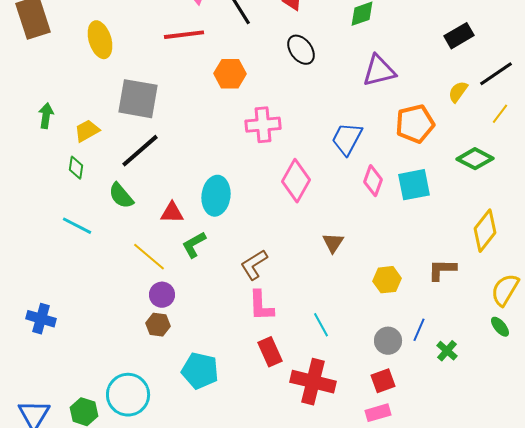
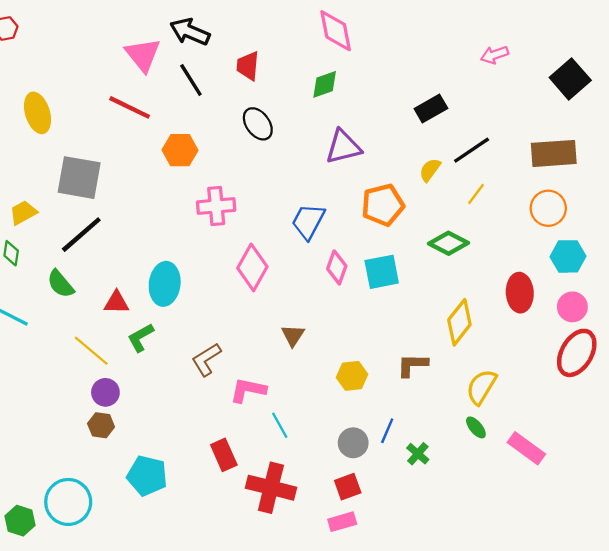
red line: (184, 35) -> (130, 107), turned 33
pink L-shape: (261, 306) -> (248, 390), moved, turned 104

